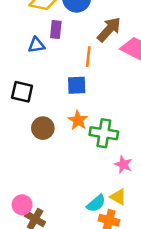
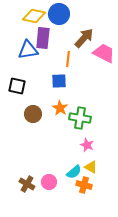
purple rectangle: (56, 29) -> (43, 38), size x1.5
blue triangle: (36, 45) -> (28, 50), size x1.5
pink star: (123, 164) -> (87, 145), moved
pink circle: (22, 205) -> (49, 182), moved

